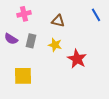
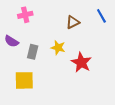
brown triangle: (58, 21) -> (73, 22), moved, turned -40
gray rectangle: (31, 41) -> (33, 52), moved

